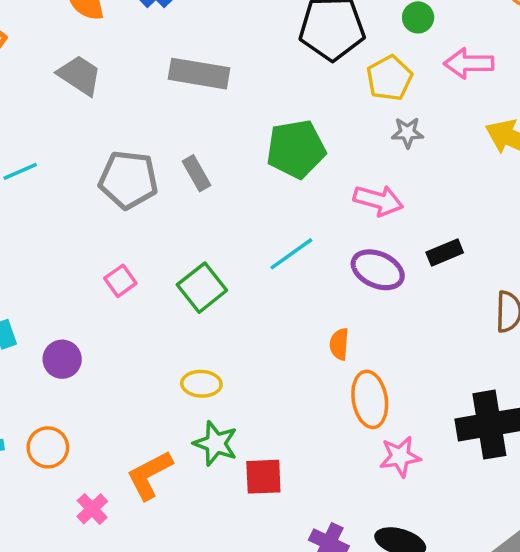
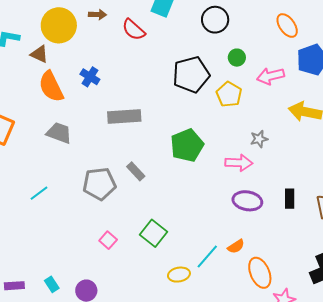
gray star: (407, 133) -> (259, 139), moved
black rectangle: (445, 253) -> (290, 199), moved, turned -54
cyan line: (291, 254) -> (207, 256), moved
orange semicircle: (339, 344) -> (236, 246), turned -114
yellow ellipse: (201, 384) -> (179, 275), moved

